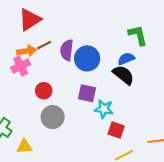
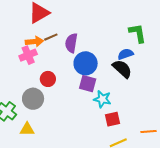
blue circle: (87, 58) -> (86, 63), moved
gray circle: (53, 117) -> (33, 99), moved
red square: (116, 130) -> (112, 119), turned -35

